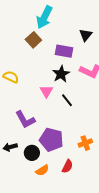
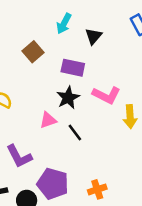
cyan arrow: (44, 17) -> (64, 24), moved, size x0.7
black triangle: (86, 35) -> (93, 36), moved
pink triangle: (46, 91) -> (48, 120), turned 40

